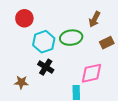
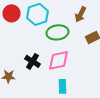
cyan hexagon: (44, 42) -> (38, 14), moved
pink diamond: (91, 73) -> (58, 60), moved

